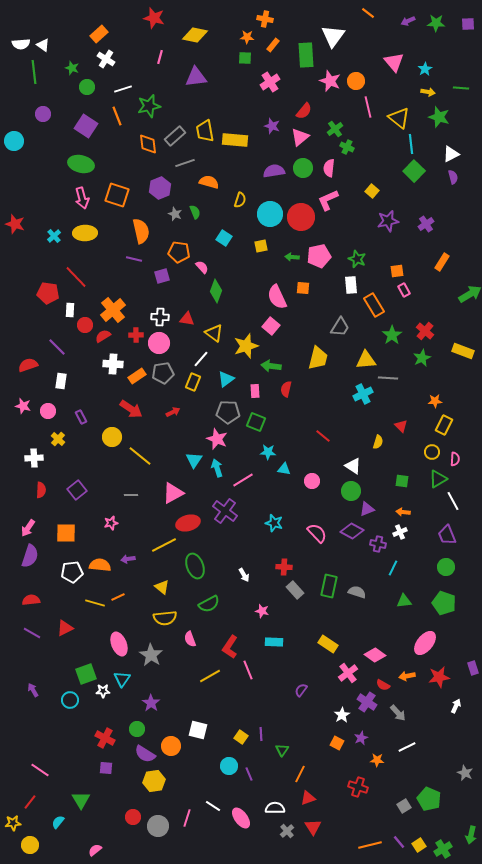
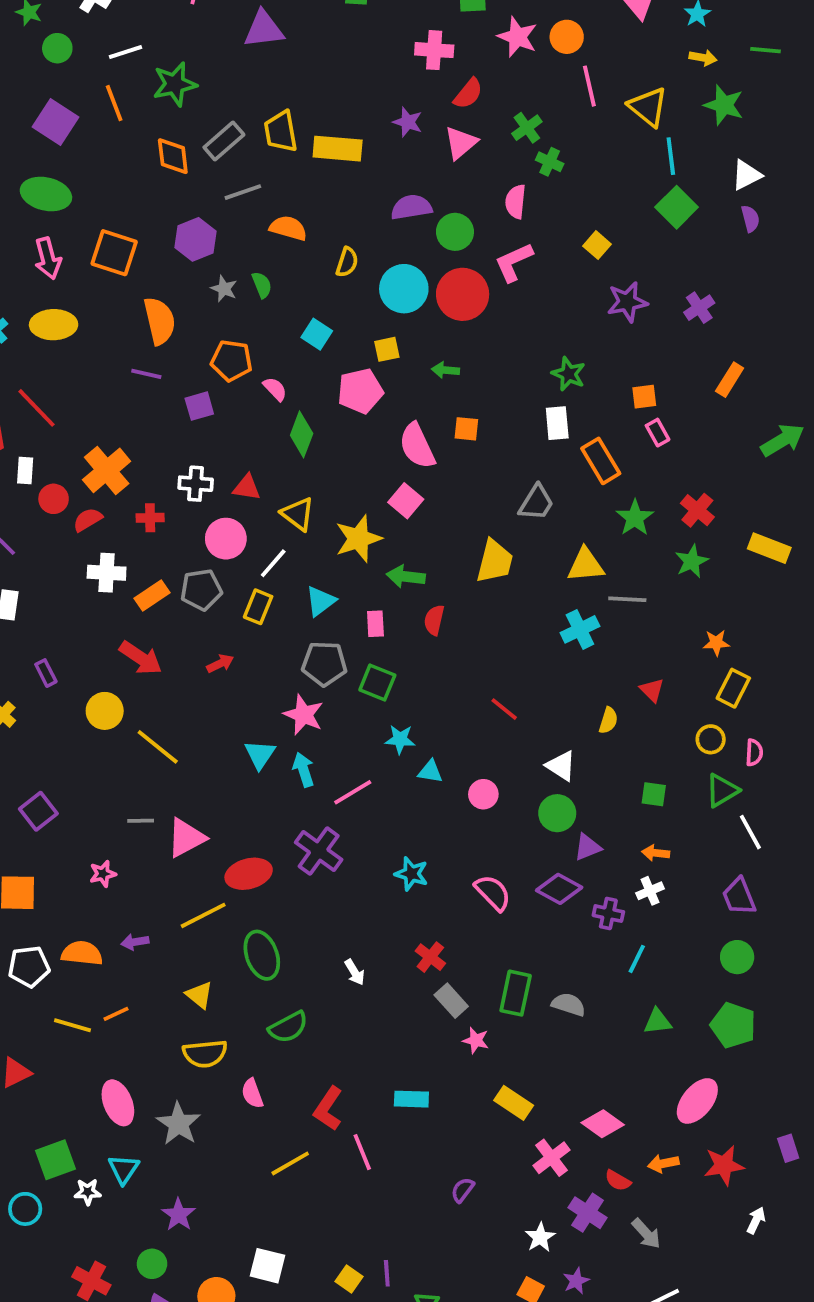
pink cross: (270, 82) -> (434, 50), moved, turned 36
green circle: (303, 168) -> (455, 232), moved
pink pentagon: (319, 256) -> (360, 391), moved
pink circle: (159, 343) -> (226, 539), moved
pink triangle: (173, 493) -> (186, 838), moved
red cross: (284, 567) -> (430, 957), turned 35
pink star: (262, 611) -> (476, 1040), moved

